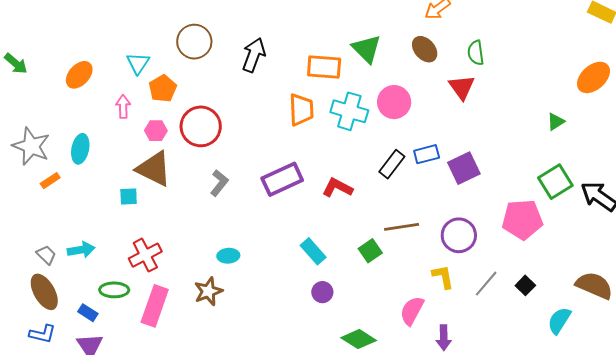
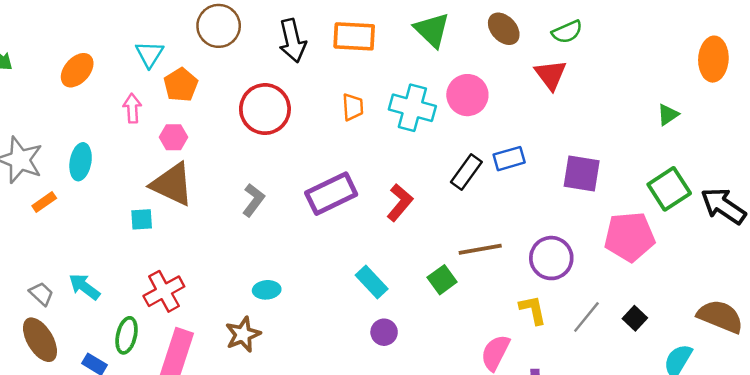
green semicircle: (476, 53) -> (567, 32), turned -105
black arrow: (254, 55) -> (292, 41), turned 148
orange rectangle: (324, 67) -> (354, 36), moved
orange ellipse: (593, 77) -> (713, 59), turned -44
orange trapezoid: (301, 110) -> (353, 107), size x0.7
red circle: (201, 126) -> (265, 109), moved
purple square: (464, 168) -> (582, 174), moved, turned 36
red L-shape: (337, 188) -> (400, 203), turned 104
cyan arrow: (81, 250) -> (84, 287), turned -132
green ellipse: (114, 290) -> (127, 335), turned -76

